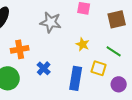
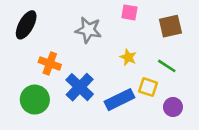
orange cross: (20, 49) -> (50, 63), turned 30
blue cross: (44, 68) -> (80, 87), size x1.6
blue rectangle: (76, 78) -> (119, 100), turned 55

